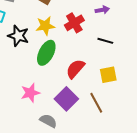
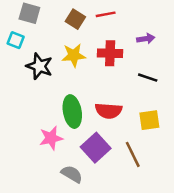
red cross: (74, 23) -> (110, 53), turned 30
green ellipse: (46, 53) -> (72, 112), moved, turned -40
red semicircle: (75, 69) -> (109, 111), turned -130

